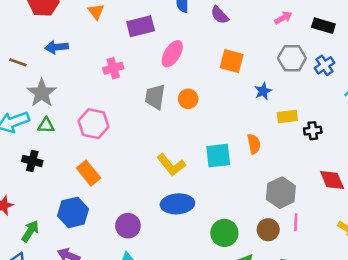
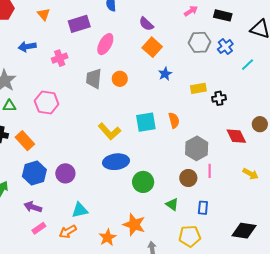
purple semicircle: (220, 15) -> (146, 24), moved
blue arrow: (57, 47) -> (27, 47), moved
orange square: (232, 61) -> (152, 47), turned 30
blue star: (263, 91) -> (165, 74), moved
orange semicircle: (254, 144) -> (174, 120), moved
orange rectangle: (89, 173) -> (25, 141), moved
purple circle: (128, 226) -> (65, 173), moved
green circle: (224, 233) -> (143, 182), moved

